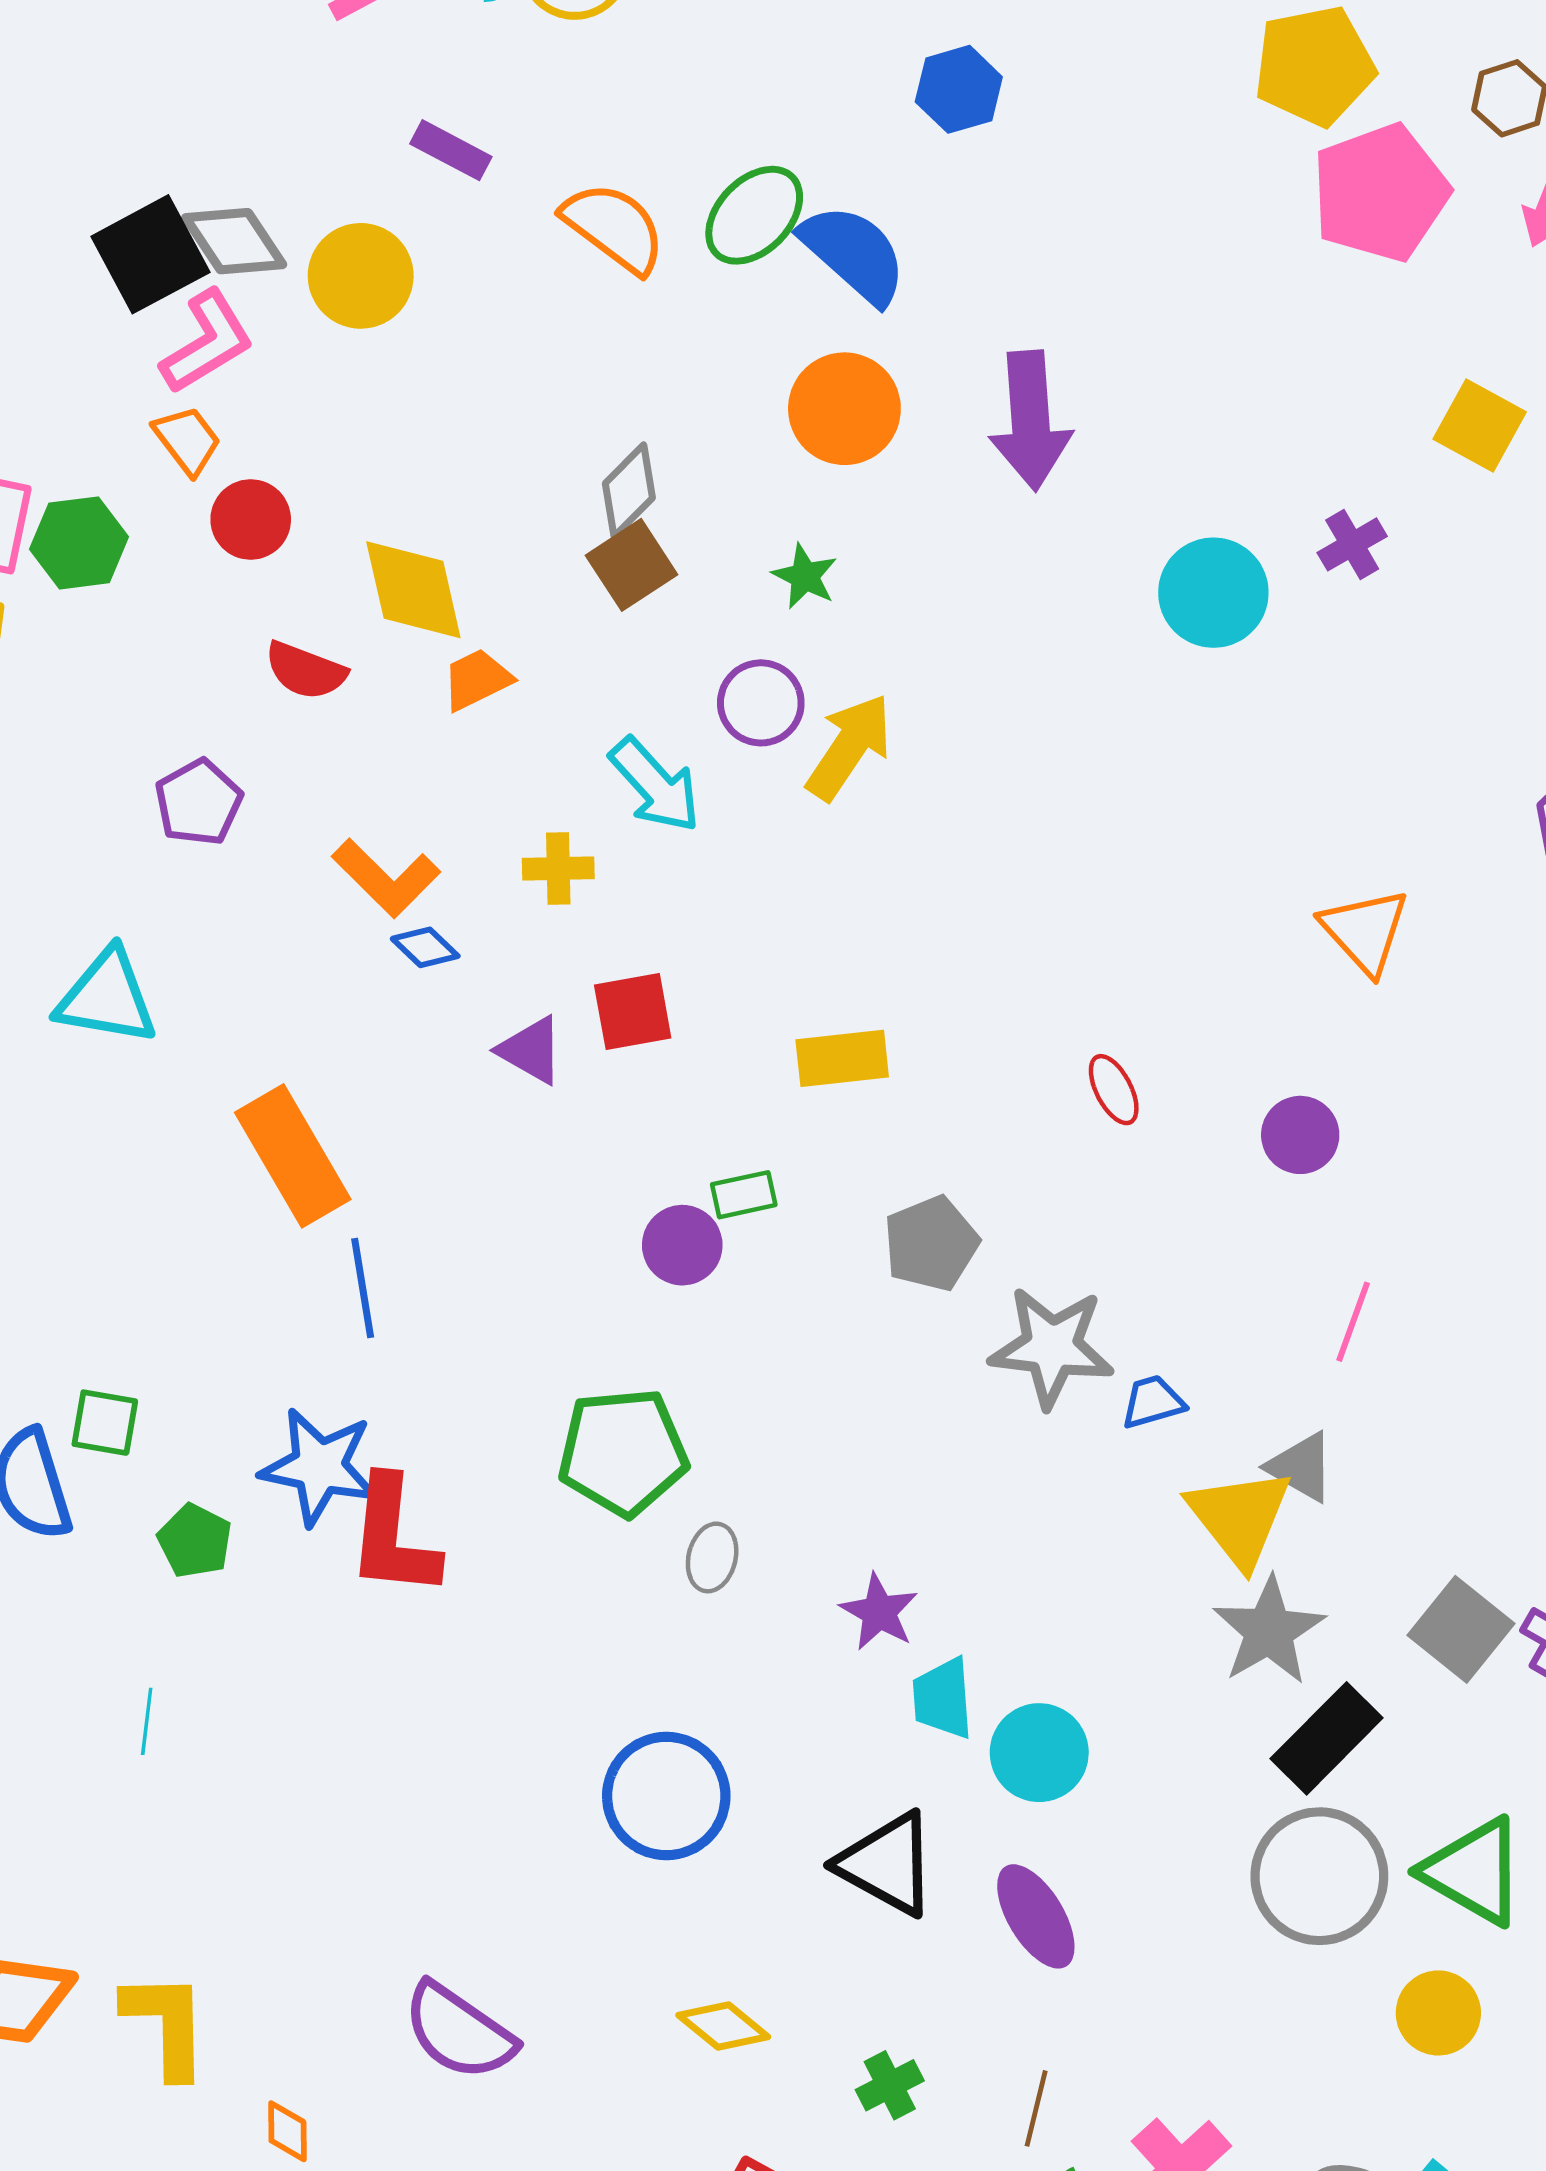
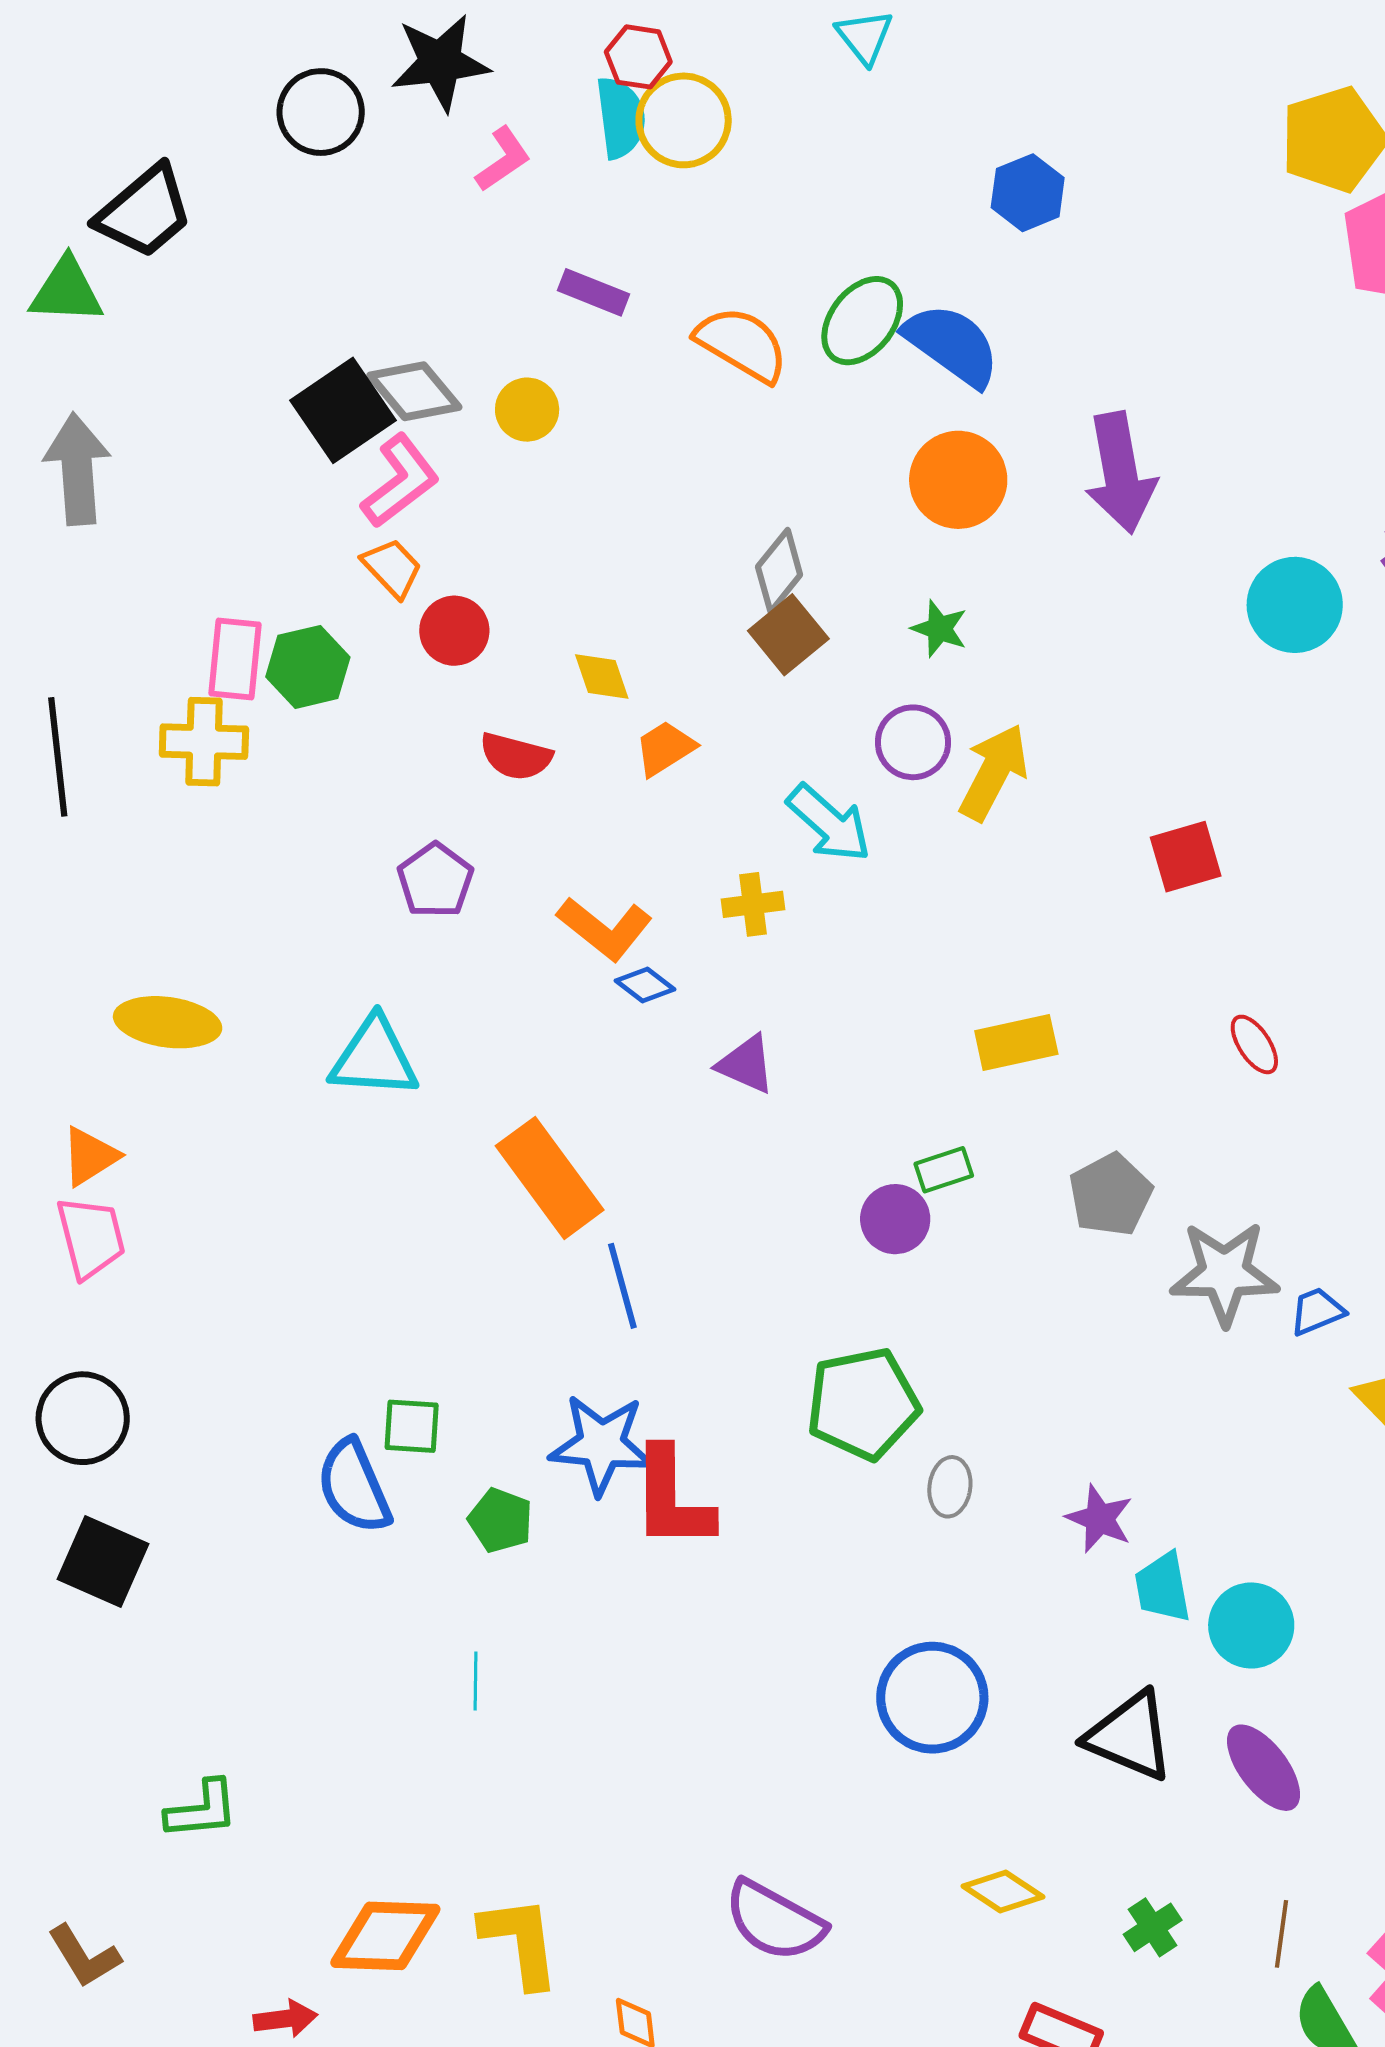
yellow circle: (361, 276) -> (527, 410), size x0.7
yellow diamond: (413, 590) -> (602, 676), size x0.6
red square: (633, 1011) -> (1186, 857), moved

